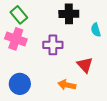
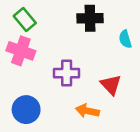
purple cross: (53, 45) -> (67, 73), moved

